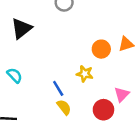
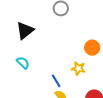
cyan semicircle: (15, 75) -> (23, 63), moved

